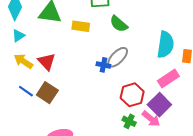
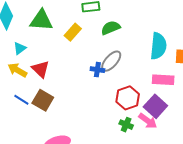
green semicircle: (119, 24) -> (111, 28), turned 120
yellow rectangle: (81, 26) -> (73, 32), turned -54
cyan triangle: (18, 36) -> (20, 48), moved
pink rectangle: (168, 78) -> (163, 80), turned 40

